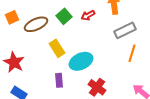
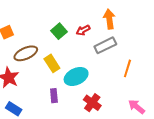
brown ellipse: (36, 24) -> (26, 53), moved
gray rectangle: (125, 30) -> (105, 45), moved

